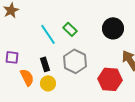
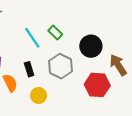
black circle: (113, 28) -> (91, 46), moved
yellow circle: (48, 83) -> (38, 95), moved

